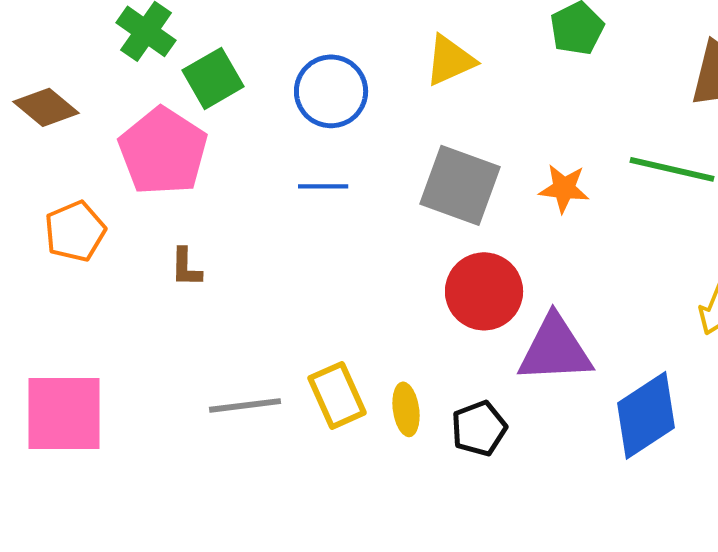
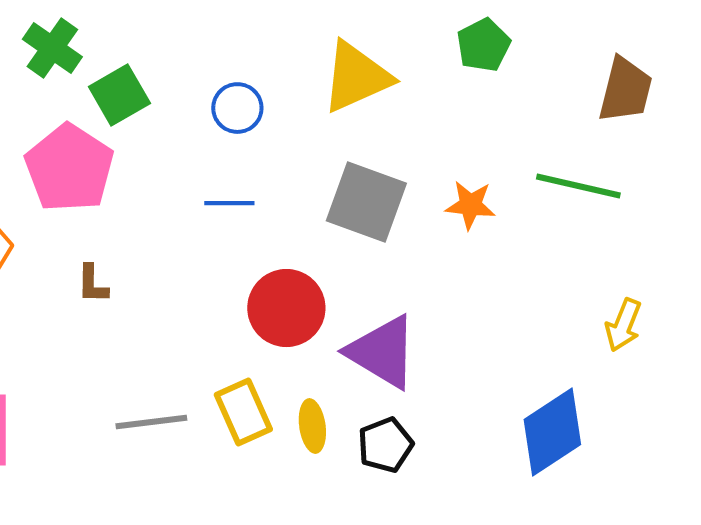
yellow triangle: (450, 60) -> (356, 77), size x1.4
blue circle: (331, 91) -> (237, 108), size x0.7
red circle: (484, 291) -> (286, 308), moved
purple triangle: (555, 349) -> (382, 352), moved, turned 34

